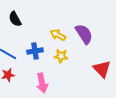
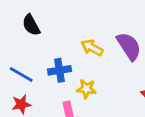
yellow star: (61, 56) -> (86, 89), moved

